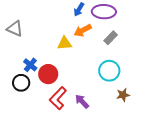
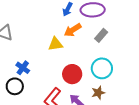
red circle: (48, 74) -> (72, 74), moved
brown star: (123, 95) -> (98, 93), moved

